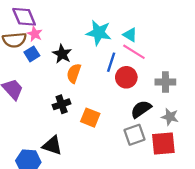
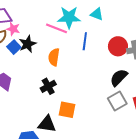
pink line: (134, 52) -> (57, 28), moved
black star: (62, 54) -> (28, 44), moved, turned 30
red circle: (126, 77) -> (118, 46), moved
orange square: (90, 118) -> (67, 110), moved

